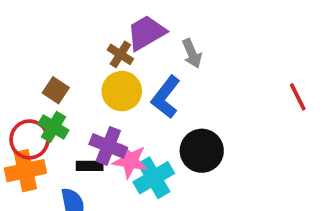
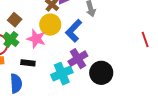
purple cross: (108, 146) -> (78, 59), moved, turned 30
black circle: (202, 151) -> (101, 73), moved
pink star: (130, 161) -> (36, 39), moved

